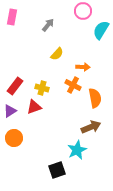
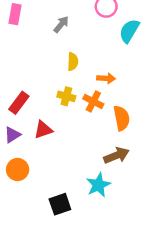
yellow semicircle: (57, 54) -> (73, 62), turned -40
yellow cross: (42, 88) -> (66, 96), moved
black square: (57, 170) -> (60, 204), moved

